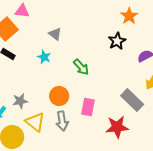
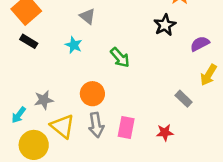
gray rectangle: (132, 100) -> (184, 99), size x0.6
pink rectangle: (88, 107) -> (126, 127), moved
red star: (117, 127) -> (165, 132), size x0.6

